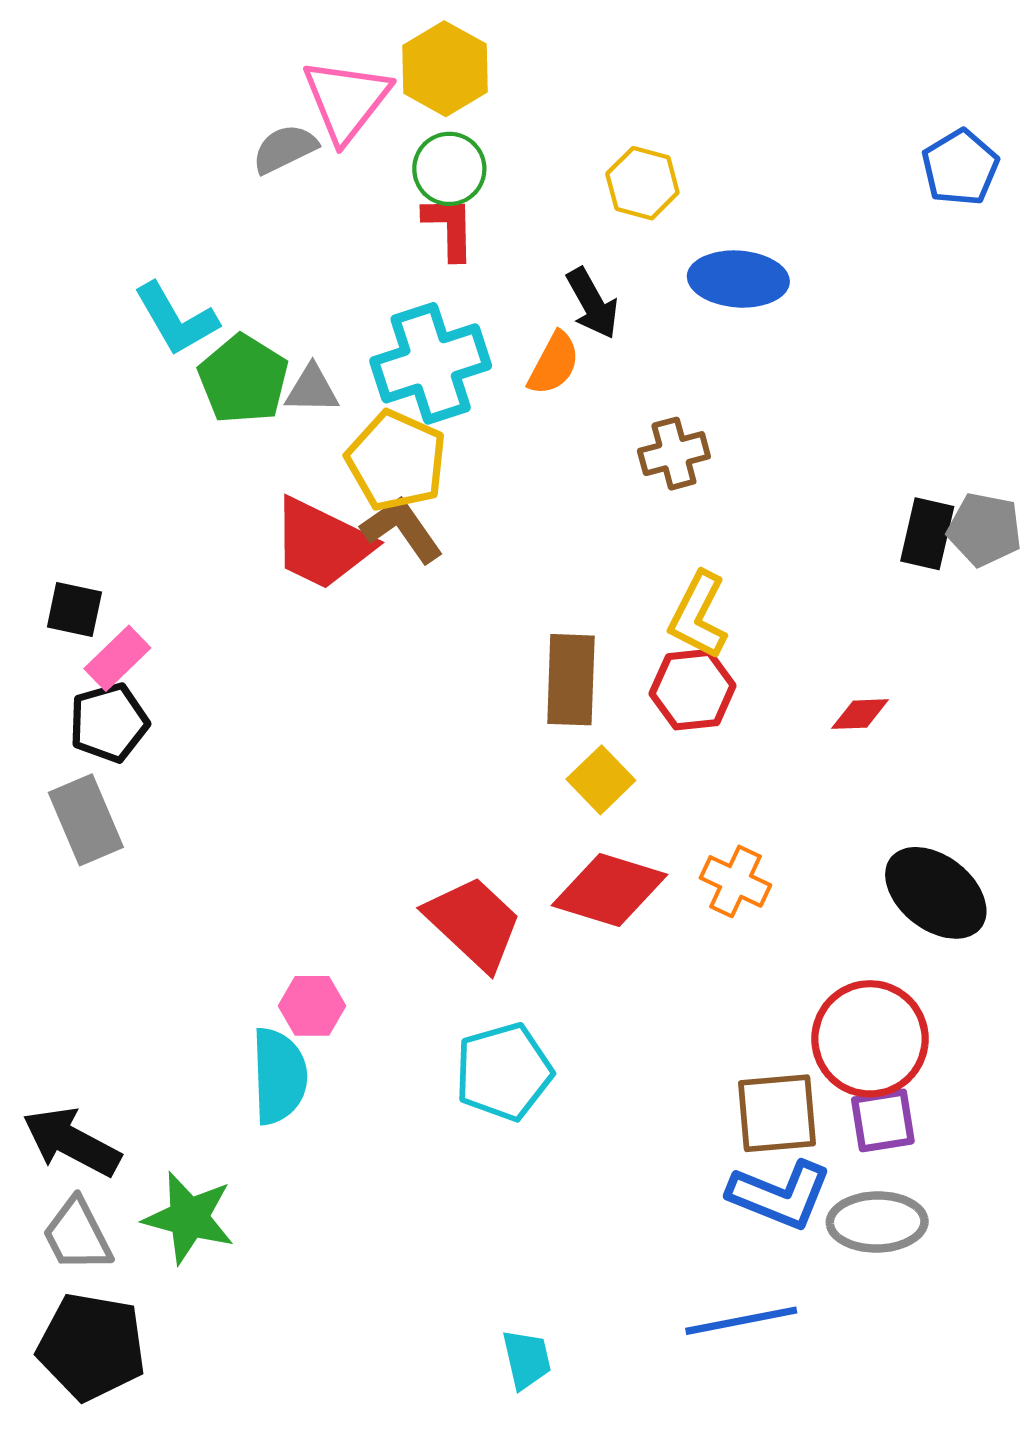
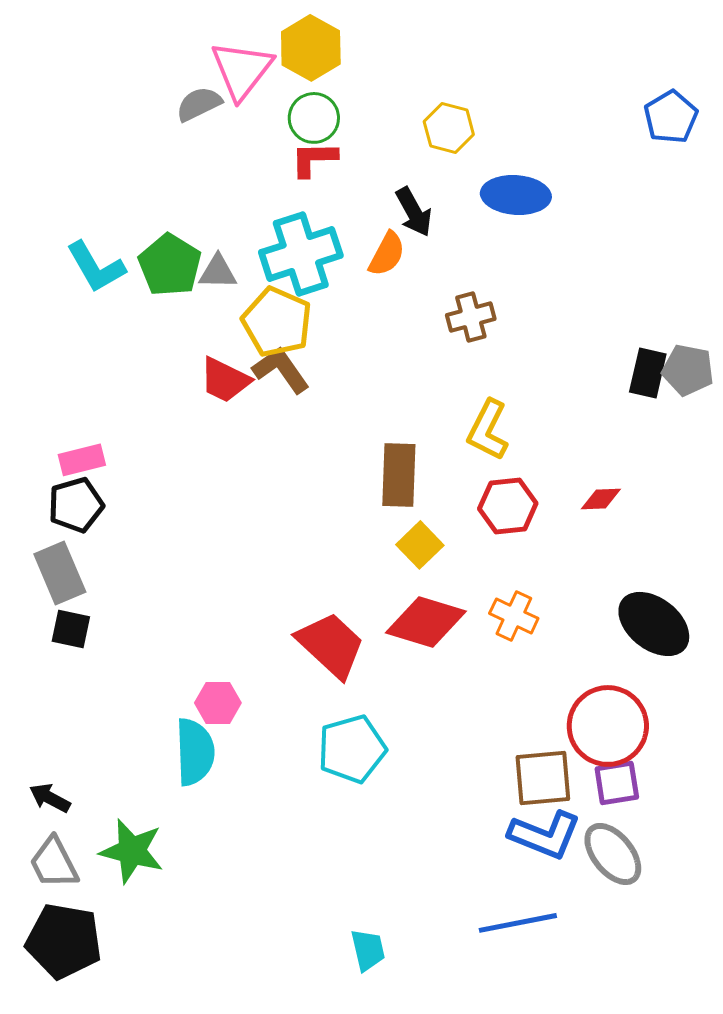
red L-shape: (449, 228) -> (314, 159), turned -90
cyan L-shape: (176, 319) -> (96, 267), moved
red trapezoid: (322, 544) -> (225, 380), size x0.7
black square: (74, 610) -> (71, 629), moved
pink rectangle: (117, 658) -> (82, 460), turned 30
red hexagon: (693, 690) -> (508, 506), moved
black arrow: (72, 1142) -> (50, 798), size x0.6
gray ellipse: (877, 1222) -> (613, 854), turned 52

